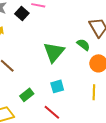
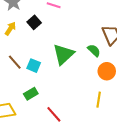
black square: (22, 14) -> (34, 22), moved
cyan square: (57, 86) -> (34, 66), moved, turned 32

